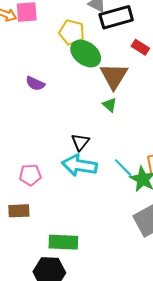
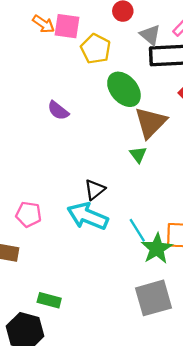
yellow pentagon: (72, 32) -> (96, 49), moved
green rectangle: (63, 242) -> (49, 300), size x0.7

